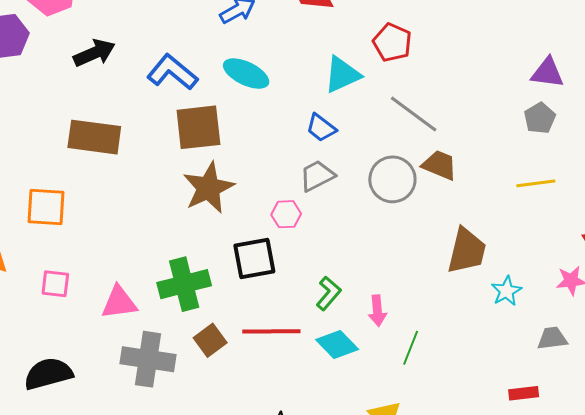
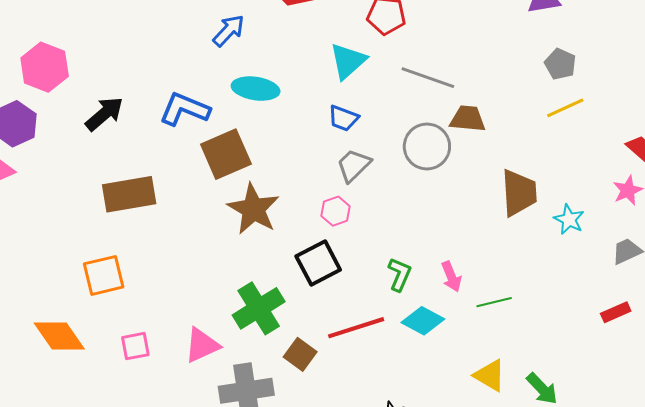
gray pentagon: (540, 118) -> (560, 64), moved
green line: (411, 348) -> (494, 302), turned 72

